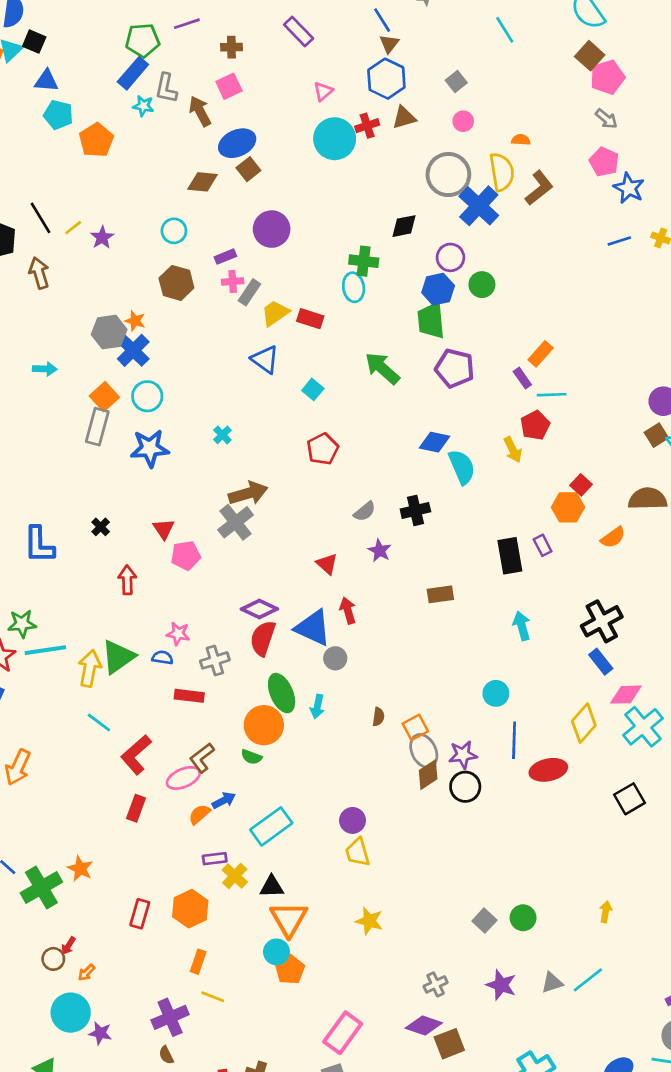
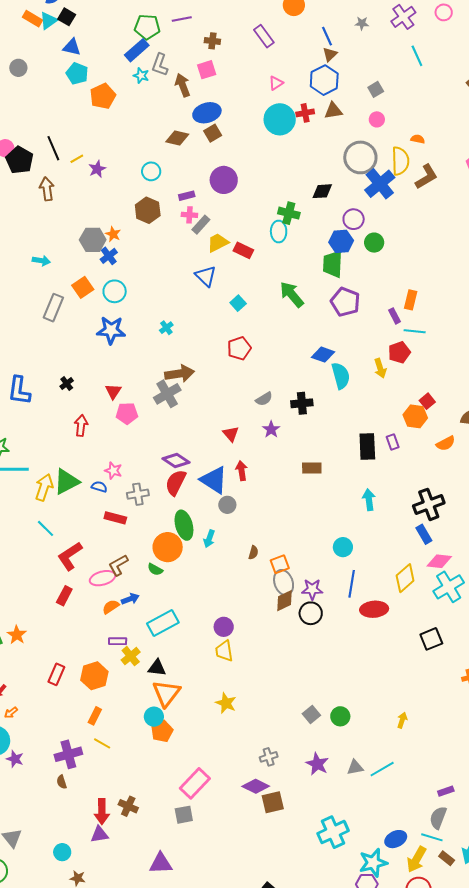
blue cross: (133, 350) -> (109, 256), size x0.7
orange rectangle: (541, 354) -> (411, 300), turned -36
gray rectangle: (97, 427) -> (53, 308), moved

